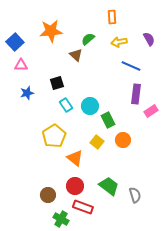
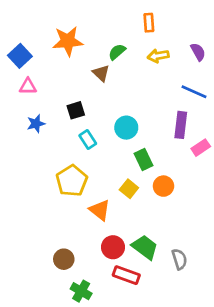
blue line: (131, 66) -> (194, 92), moved
cyan circle: (90, 106) -> (126, 128), moved
red circle: (75, 186) -> (113, 247), moved
red rectangle: (83, 207) -> (126, 275), moved

